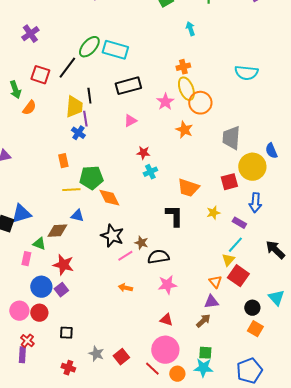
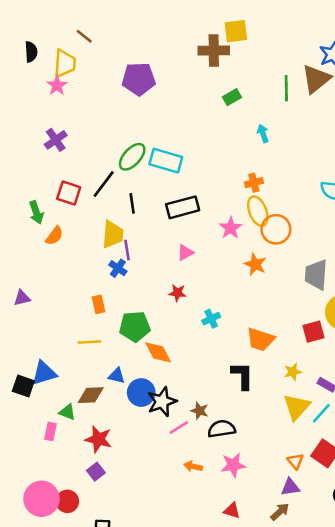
black line: (89, 96) -> (132, 203), moved
red star: (143, 153) -> (177, 293), moved
yellow line: (71, 190) -> (89, 342), moved
black star: (112, 236) -> (162, 402), turned 30
yellow triangle: (228, 260) -> (297, 407), moved, size x1.6
blue circle: (41, 287) -> (141, 393), moved
orange arrow: (125, 288) -> (193, 466), moved
pink circle: (19, 311) -> (41, 499), size x1.4

